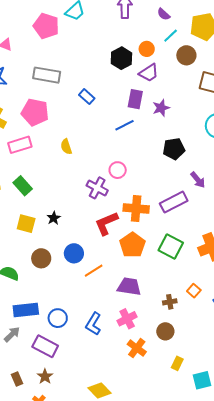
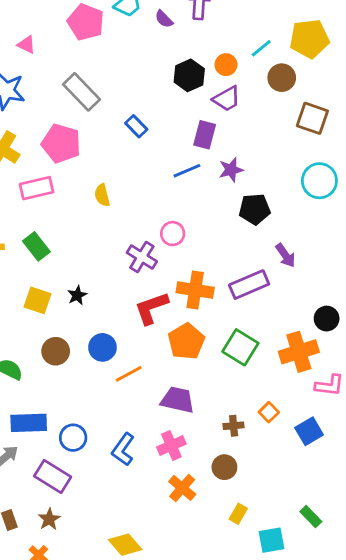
purple semicircle: (164, 14) -> (164, 19), moved
gray rectangle: (47, 75) -> (81, 92), turned 32
purple star: (161, 108) -> (231, 170), moved

